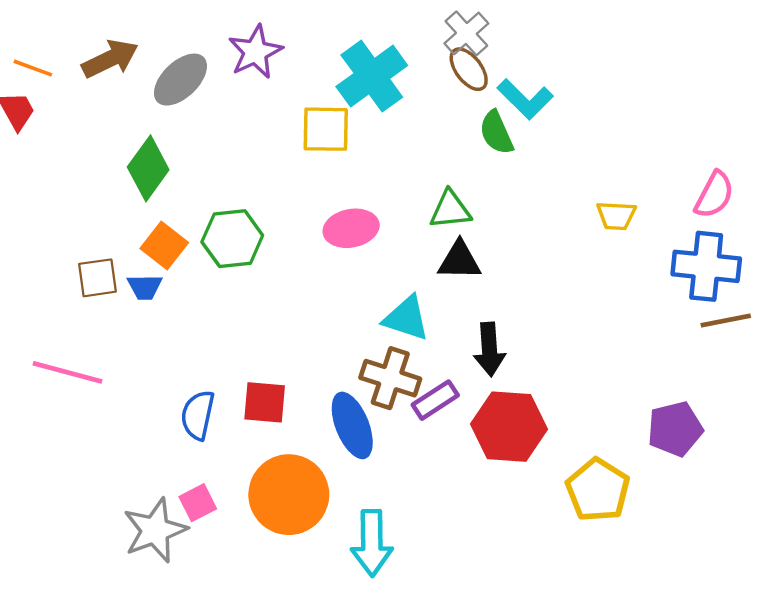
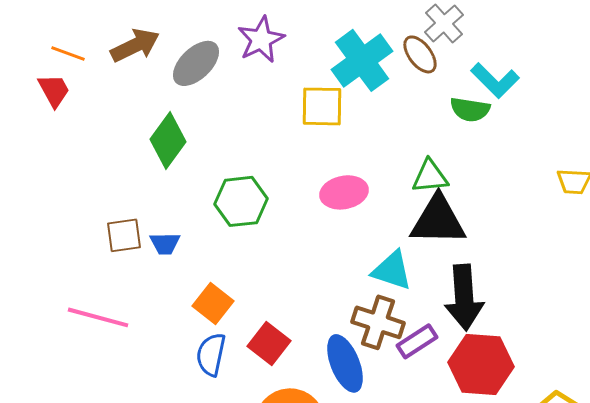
brown ellipse: (469, 69) -> (420, 54), moved
green semicircle: (496, 133) -> (470, 109), turned -57
orange square: (164, 246) -> (213, 303), moved
black triangle: (459, 261) -> (438, 220), size x1.5
black arrow: (489, 349) -> (464, 297), size x1.4
red square: (265, 402) -> (269, 343), turned 33

